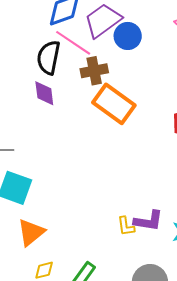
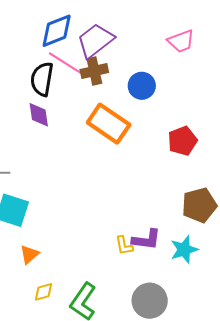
blue circle: (128, 36) -> (142, 86), moved
brown cross: (94, 71) -> (94, 71), moved
orange triangle: (31, 232) -> (29, 254), size x0.7

